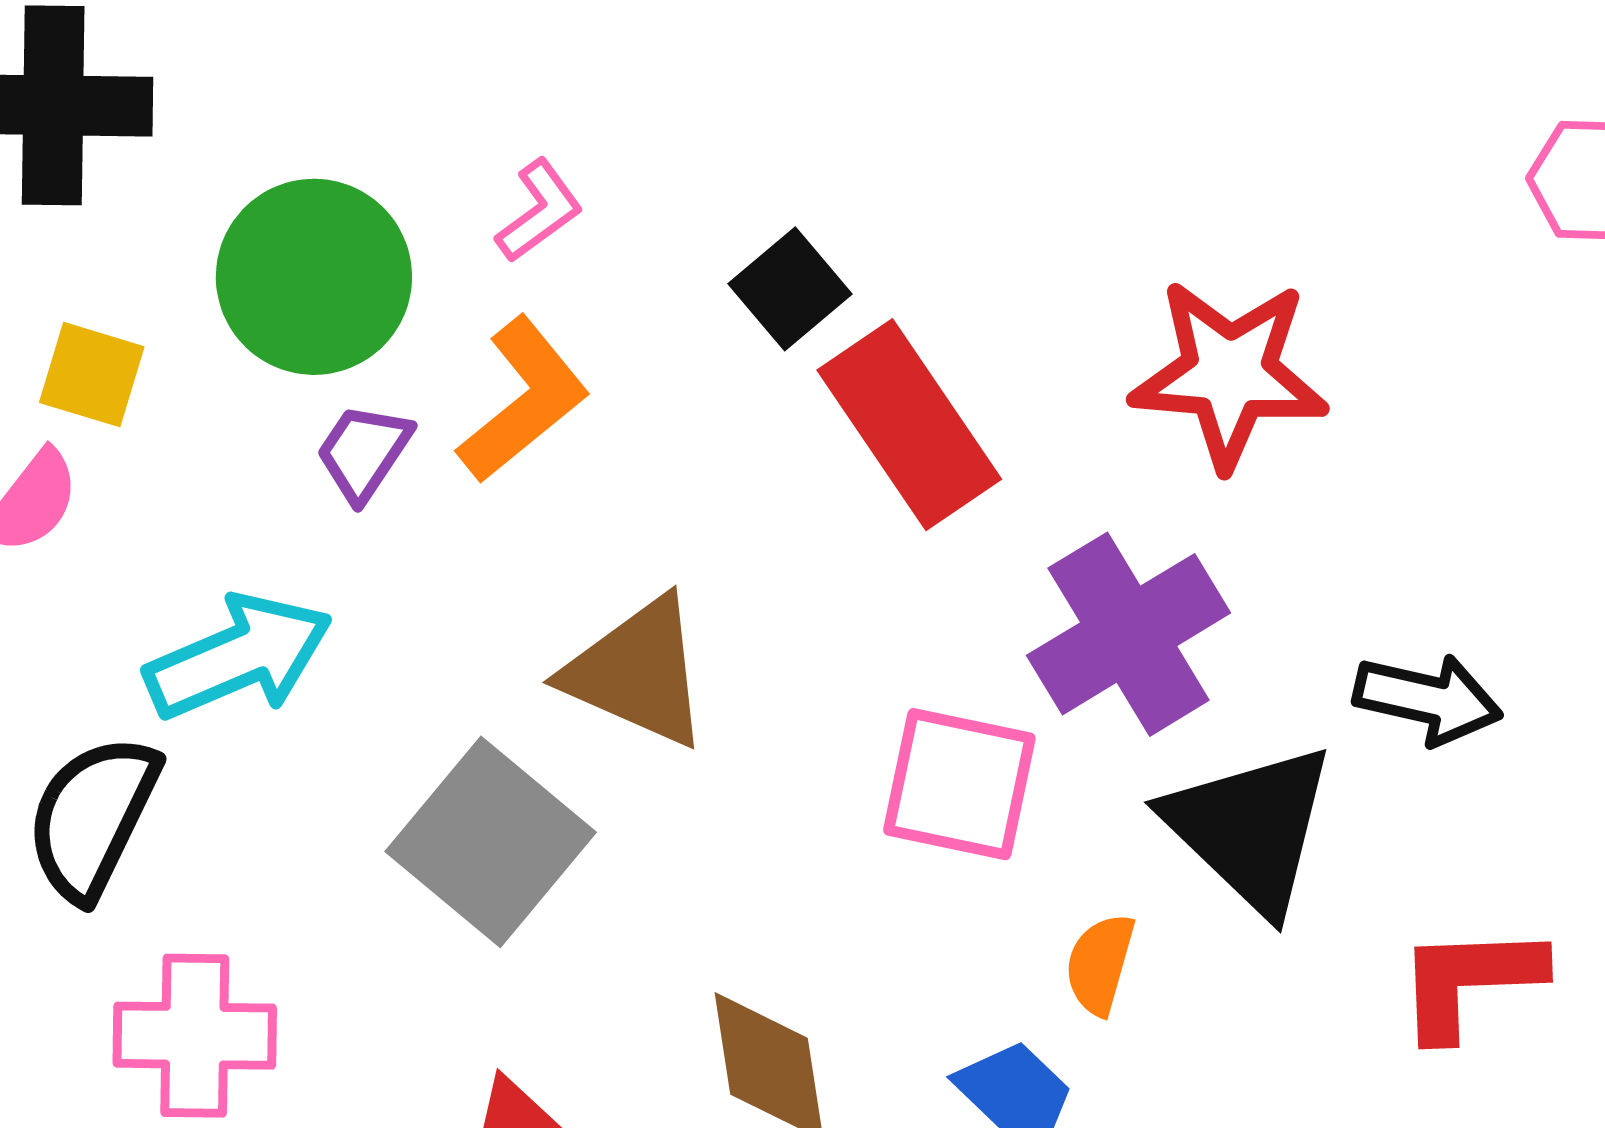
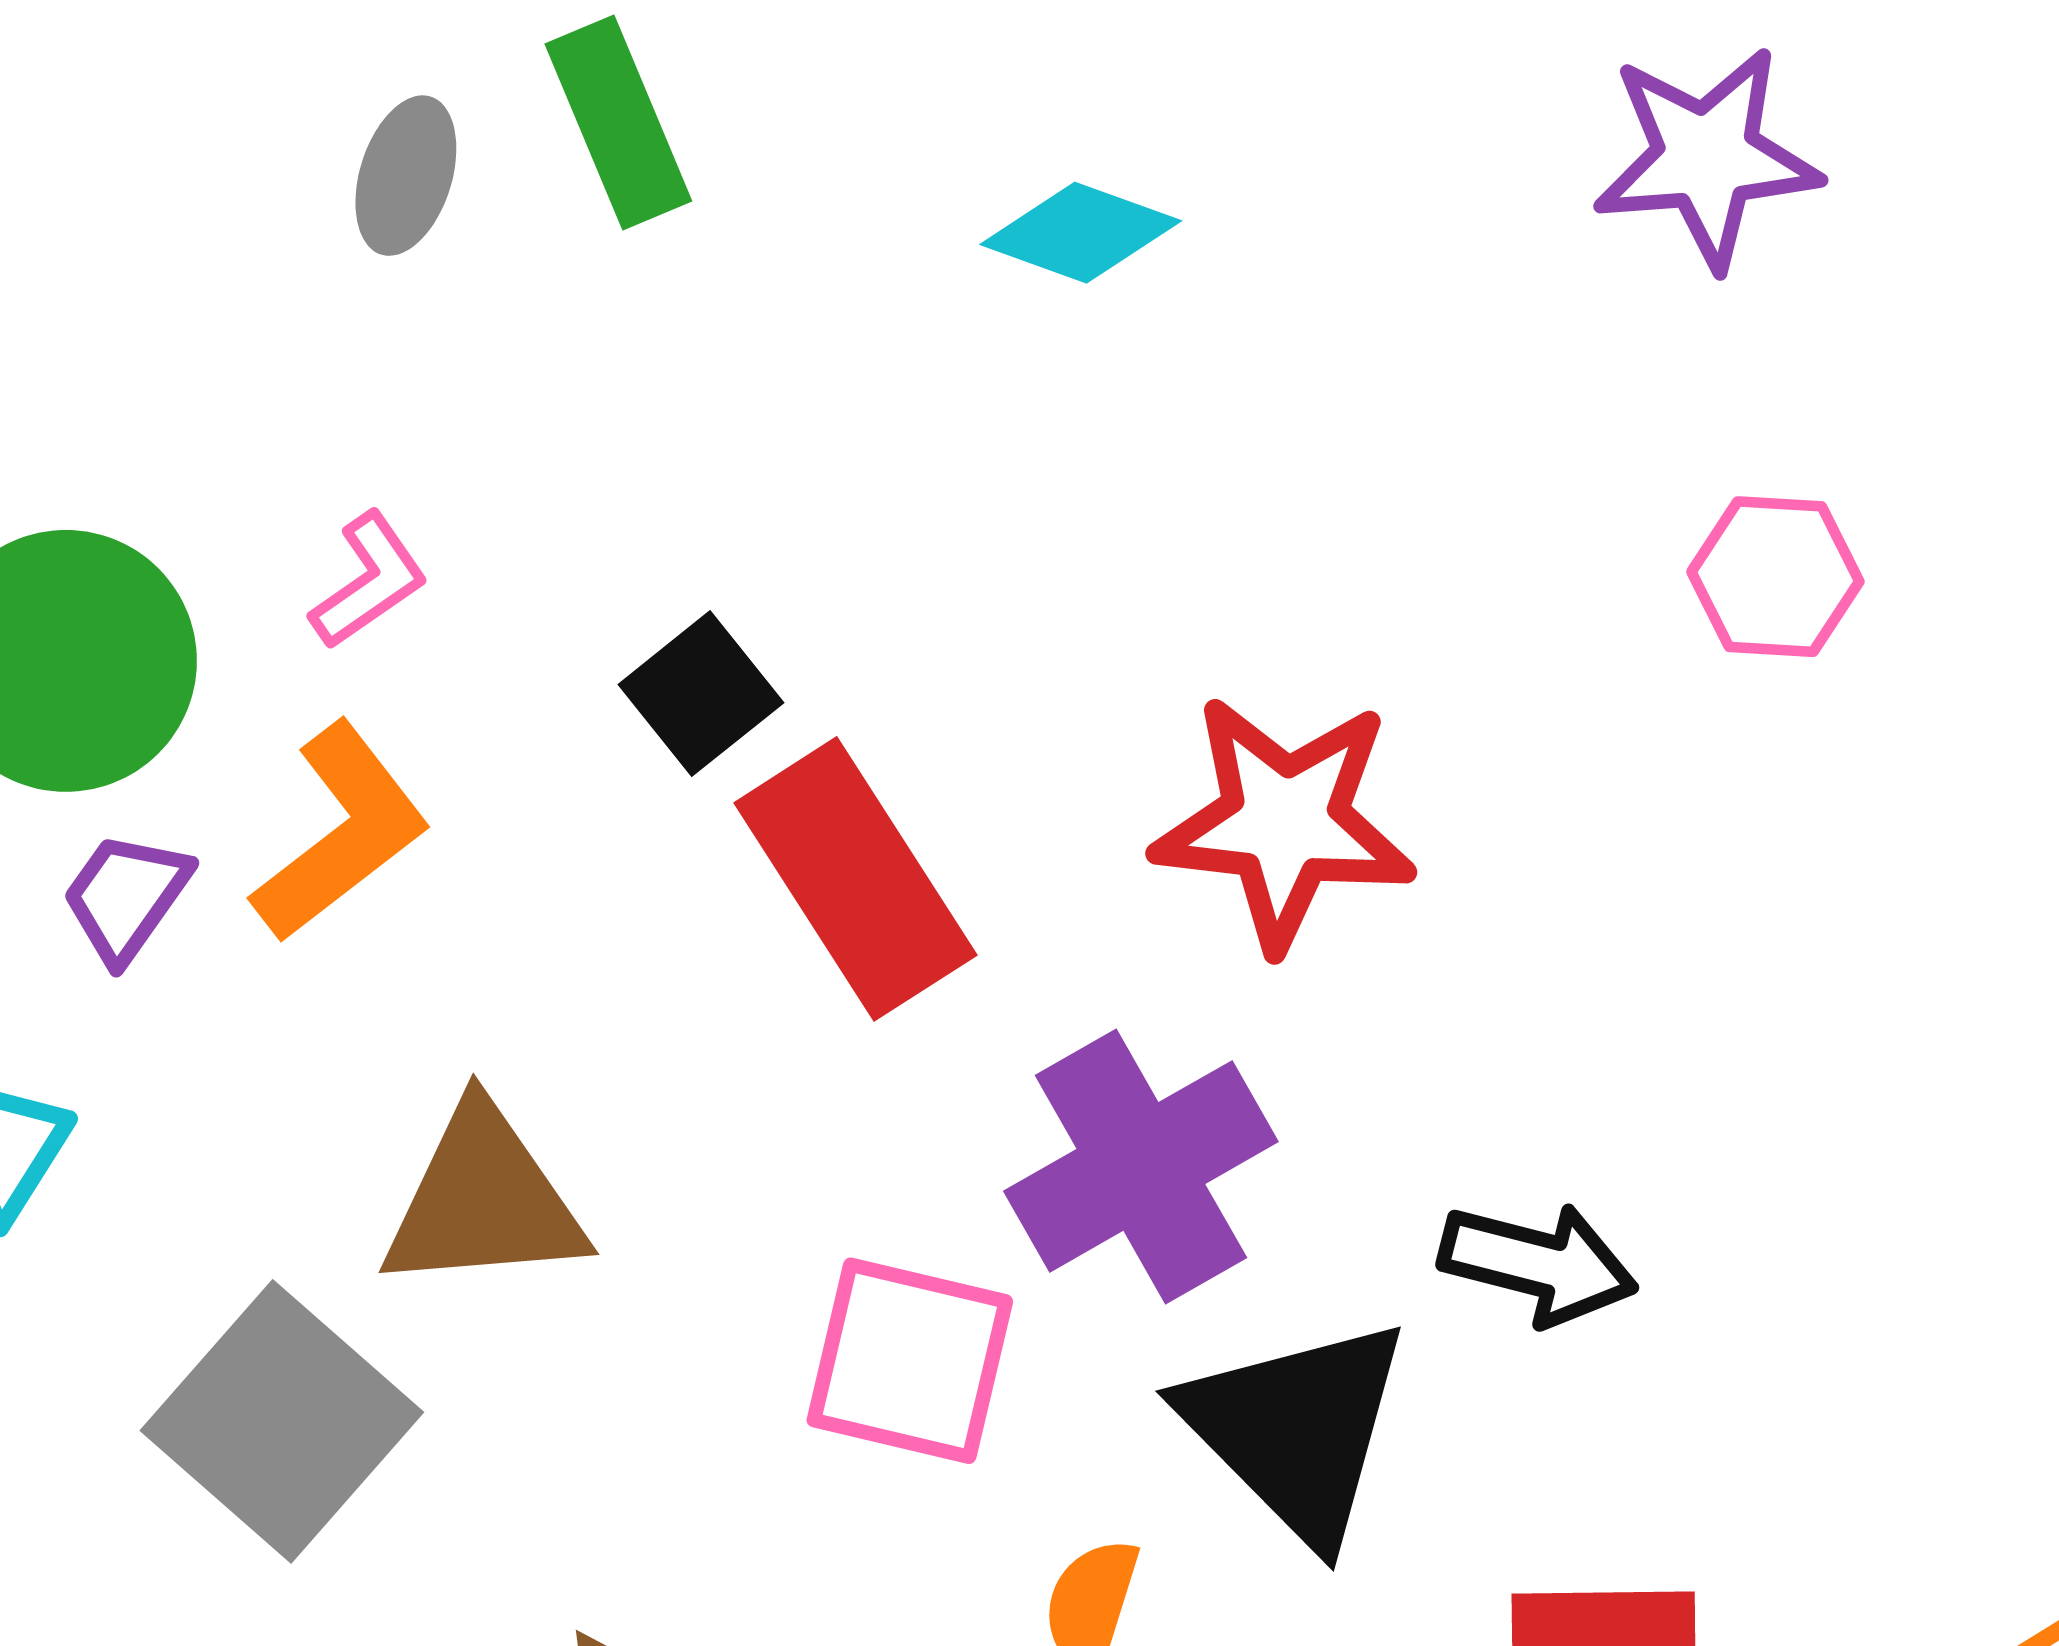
brown triangle: (637, 672) -> (484, 1200), turned -30

